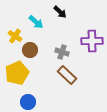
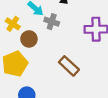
gray cross: (62, 52) -> (52, 22), moved

